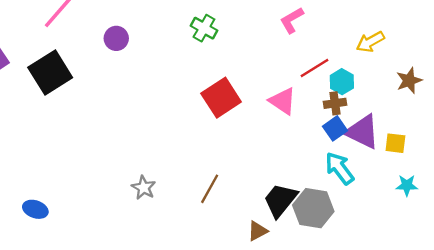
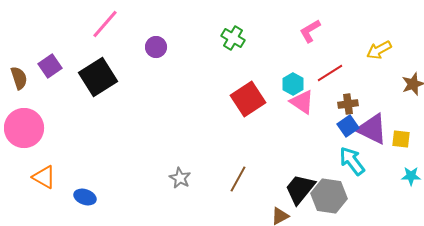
cyan hexagon: (342, 82) -> (293, 84), moved

